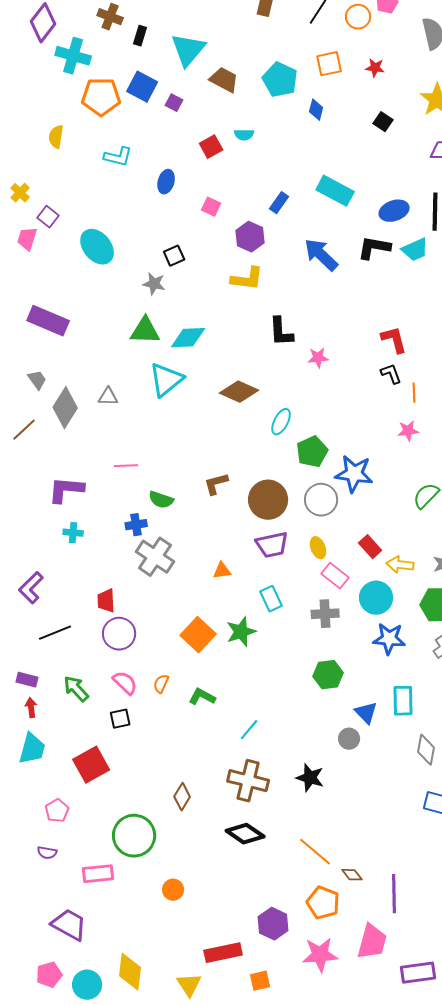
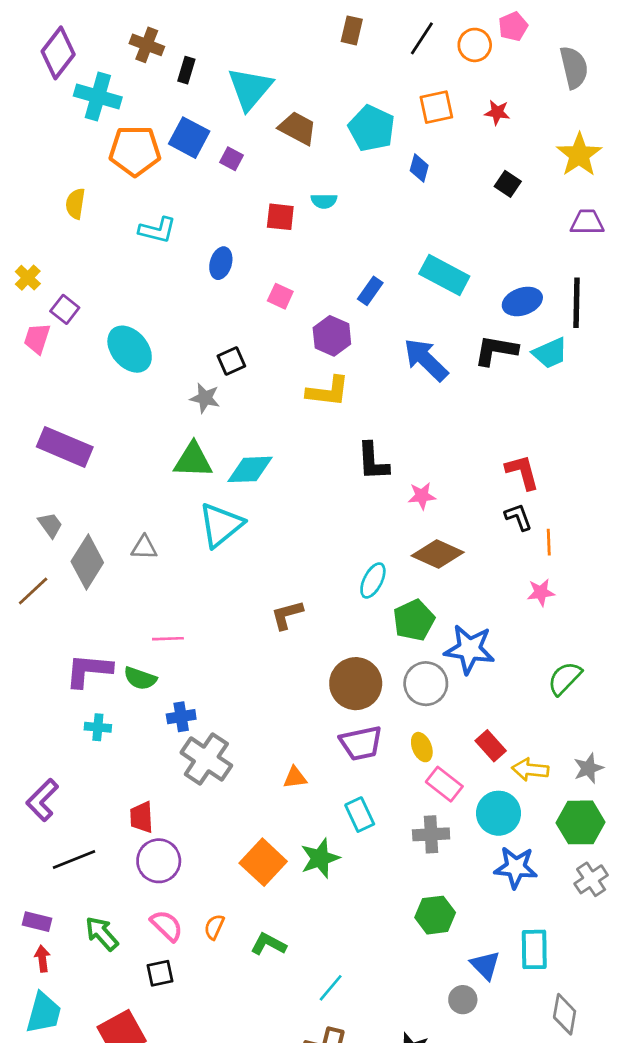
red square: (211, 147) -> (280, 217), turned 35
brown diamond: (239, 392) -> (438, 554), moved
brown L-shape: (216, 484) -> (287, 615), moved
green semicircle: (161, 500) -> (140, 678), moved

